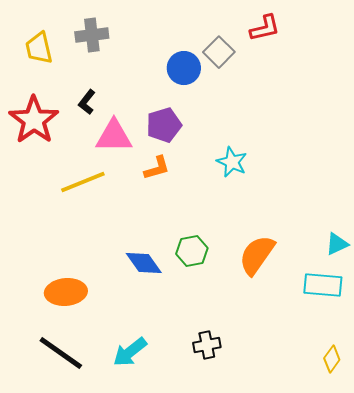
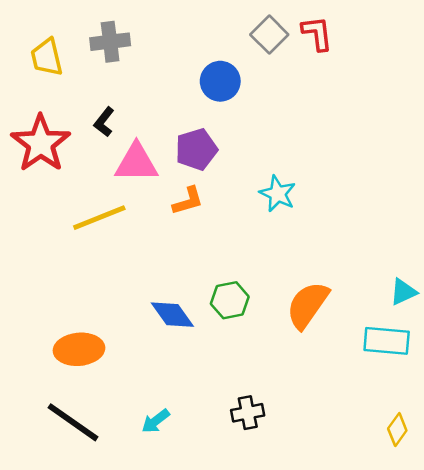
red L-shape: (265, 28) -> (317, 33), turned -84
gray square: (219, 52) -> (269, 35), moved
cyan arrow: (130, 352) -> (156, 421), size x0.7

